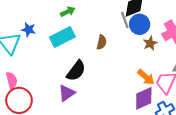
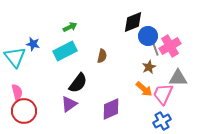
gray line: (125, 20) -> (155, 48), moved
blue circle: (140, 24) -> (148, 36), moved
brown star: (150, 43) -> (149, 67), moved
purple diamond: (144, 98) -> (111, 109), moved

